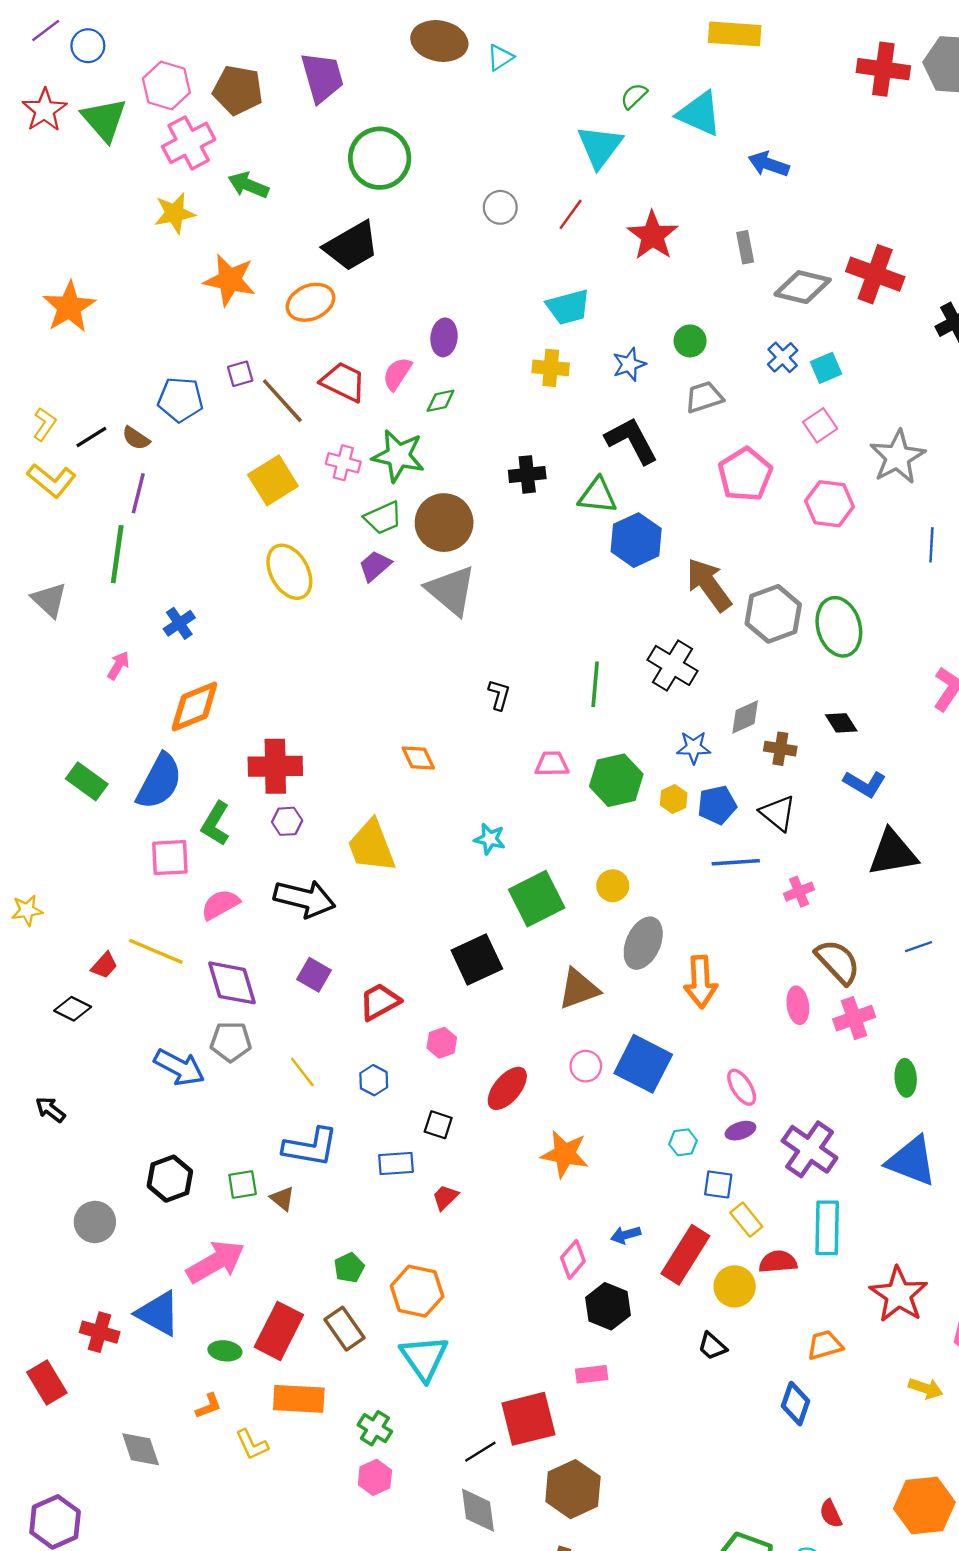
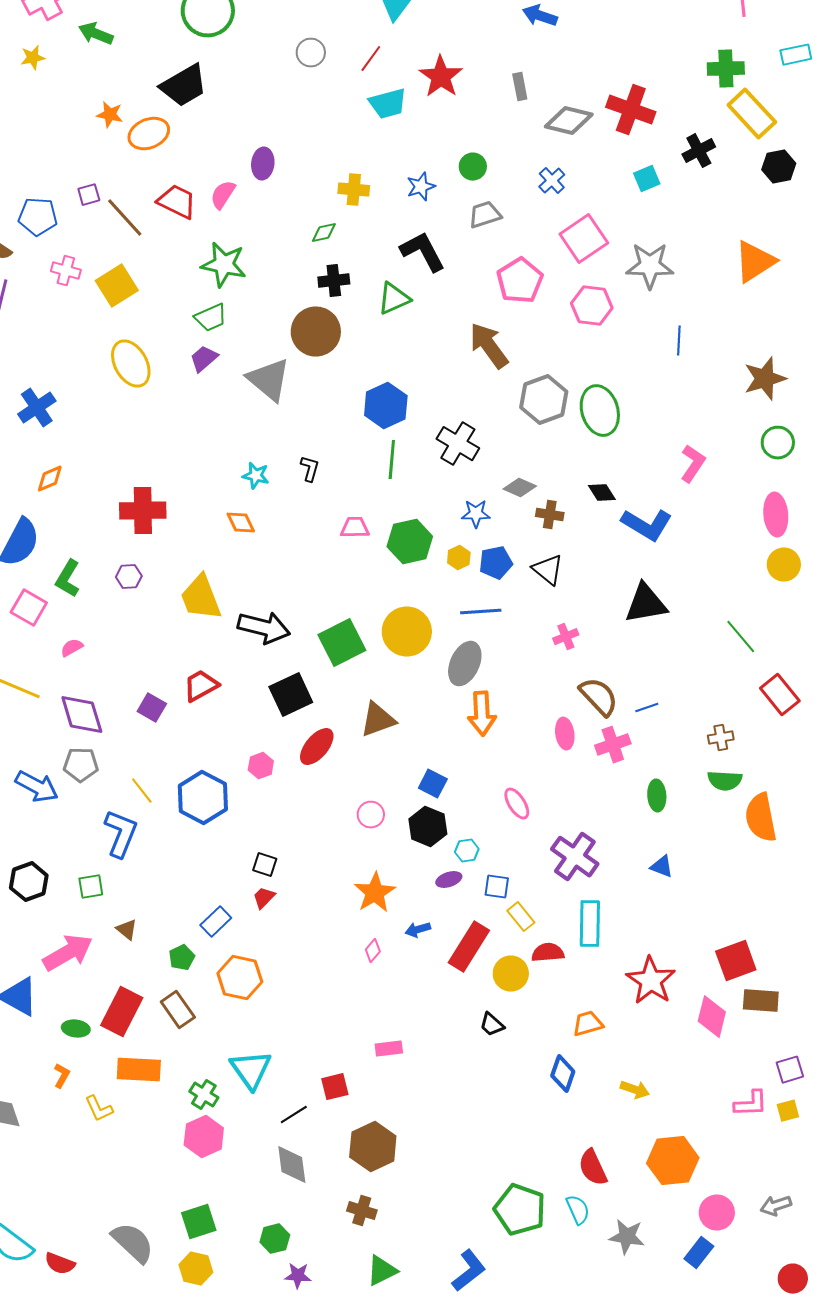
yellow star: (175, 213) -> (33, 58), size x0.7
orange star: (230, 280) -> (110, 115), moved, size x0.6
cyan trapezoid: (568, 307) -> (388, 104), moved
cyan square: (826, 368) -> (647, 179), moved
green diamond: (441, 401) -> (324, 233), moved
pink square: (820, 425) -> (584, 239), size x1.6
gray star: (897, 457) -> (650, 266), turned 30
pink cross: (343, 463) -> (66, 271), moved
green triangle: (598, 496) -> (394, 299), turned -30
brown circle: (444, 523) -> (316, 332), moved
blue hexagon: (636, 540) -> (386, 406), moved
brown arrow: (709, 585) -> (489, 346), moved
blue cross: (179, 623) -> (37, 408), size x1.4
orange diamond: (194, 706) -> (50, 479), size x0.6
gray diamond: (745, 717) -> (520, 488), turned 48
red cross: (275, 766) -> (143, 511), moved
blue L-shape: (865, 784) -> (647, 525), moved, size x1.4
cyan star: (490, 839) -> (256, 476), moved
pink square: (170, 858) -> (29, 608), turned 33
blue line: (736, 862) -> (481, 612), moved
yellow circle: (613, 886) -> (407, 632), size x1.8
black arrow: (305, 899) -> (264, 628), moved
pink semicircle: (220, 904) -> (72, 648), size x0.7
gray ellipse: (643, 943) -> (465, 664), moved
blue line: (919, 947) -> (647, 708), moved
red trapezoid: (380, 1002) -> (201, 686), moved
blue square: (643, 1064) -> (433, 784), size x0.6
pink circle: (586, 1066) -> (371, 815), moved
blue hexagon: (374, 1080) -> (203, 798), size x2.0
red ellipse: (507, 1088) -> (317, 747), moved
black square: (438, 1125) -> (265, 865), moved
purple ellipse: (740, 1131) -> (449, 880), moved
blue L-shape: (310, 1147) -> (121, 834), moved, turned -78
orange star: (565, 1154) -> (375, 893), moved, turned 30
blue triangle: (912, 1161) -> (662, 867), size x0.5
blue rectangle: (396, 1163) -> (216, 922), moved, turned -40
brown triangle: (282, 1199) -> (127, 930), moved
pink diamond: (573, 1259) -> (373, 951), size x0.7
black hexagon: (608, 1306) -> (428, 827), moved
cyan triangle: (424, 1358) -> (251, 1070), moved
yellow arrow: (926, 1388) -> (635, 1090), moved
orange L-shape: (209, 1406) -> (62, 1076), turned -40
red square: (528, 1419) -> (335, 1087), size x0.6
pink hexagon: (375, 1477) -> (204, 1137), size x1.4
red semicircle: (831, 1514) -> (593, 1168), size x1.5

